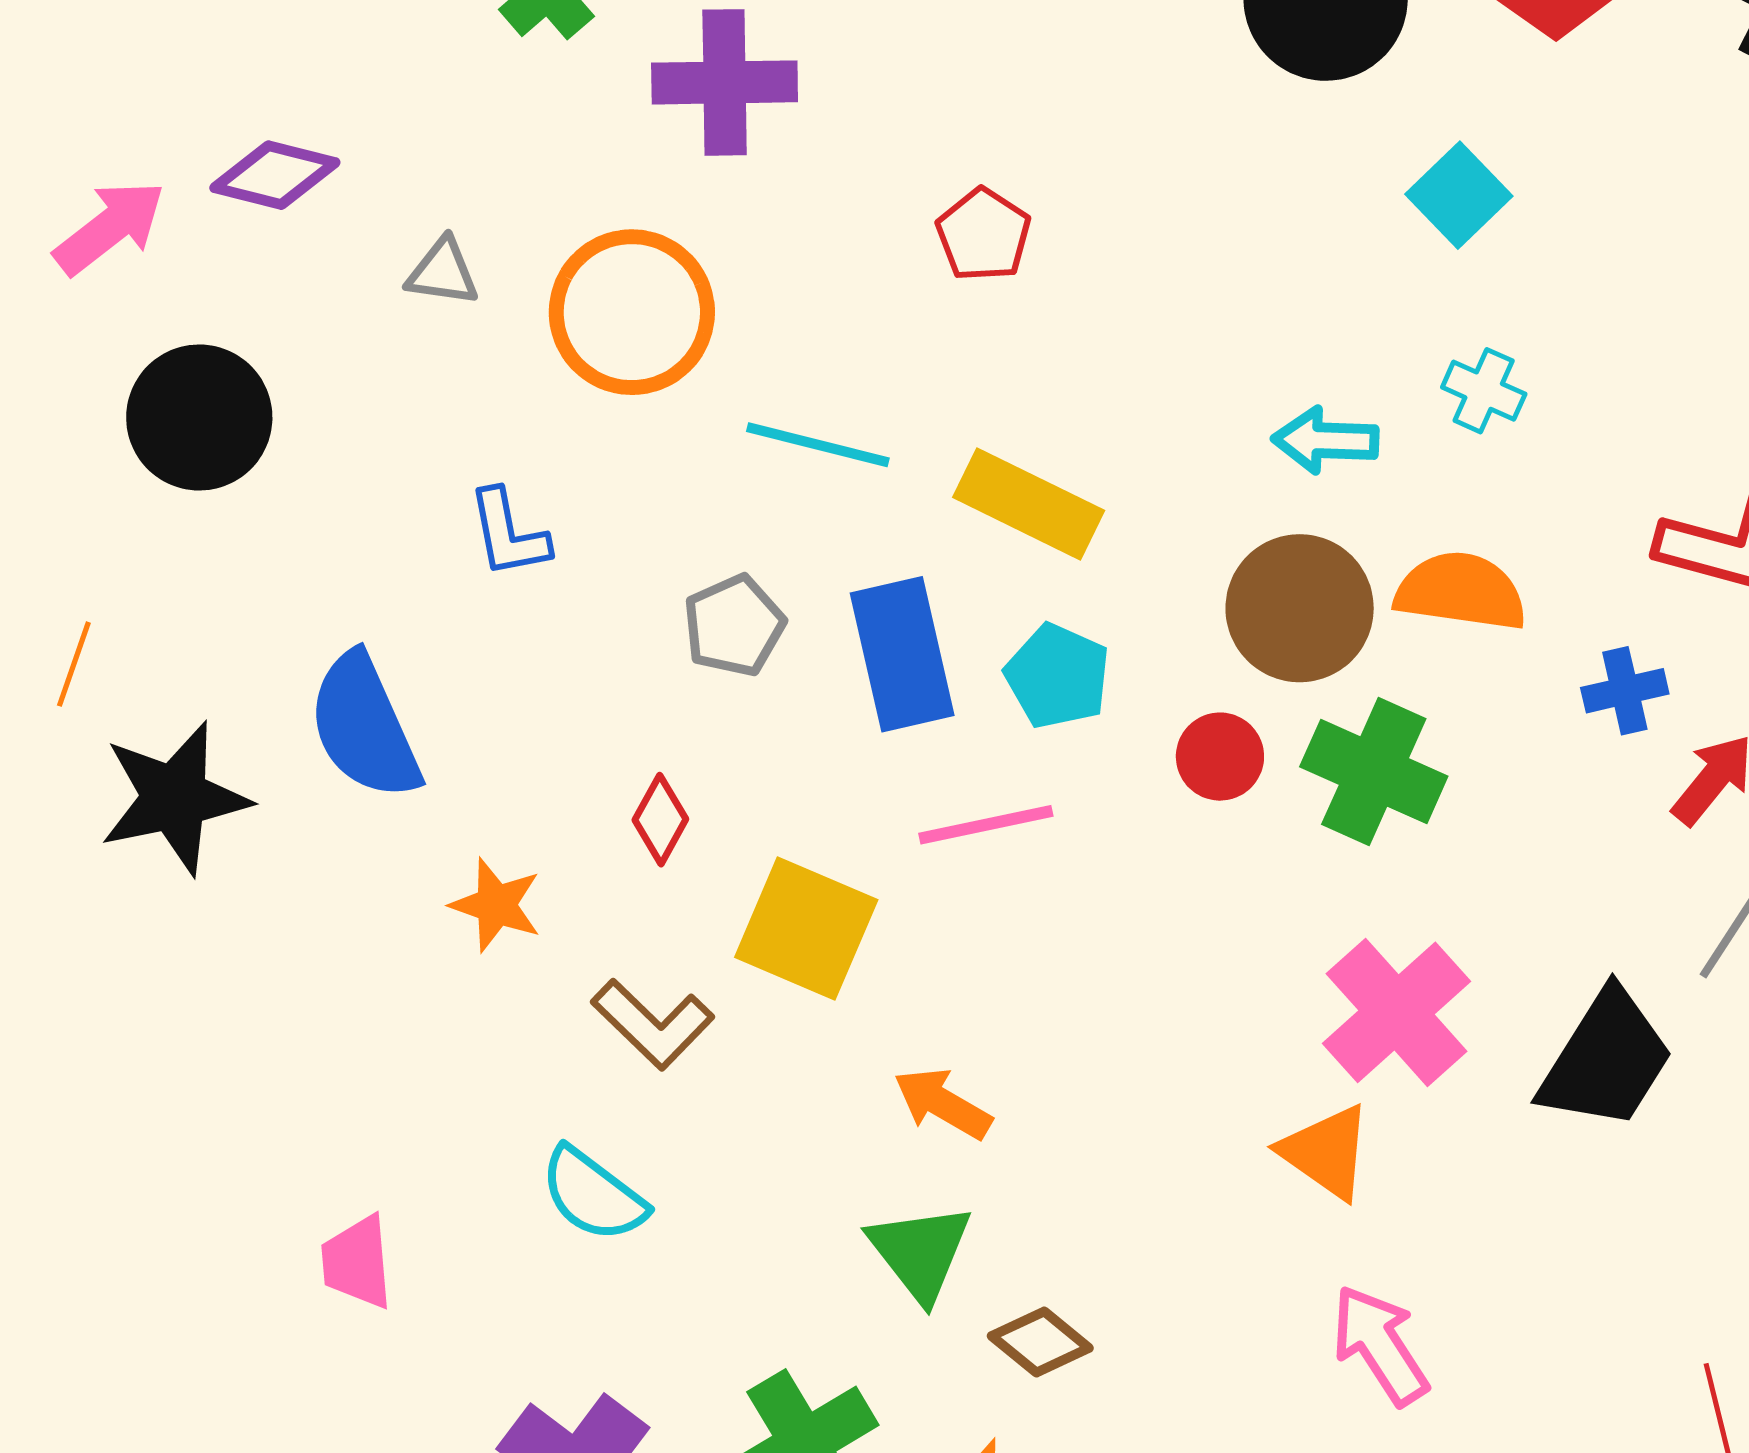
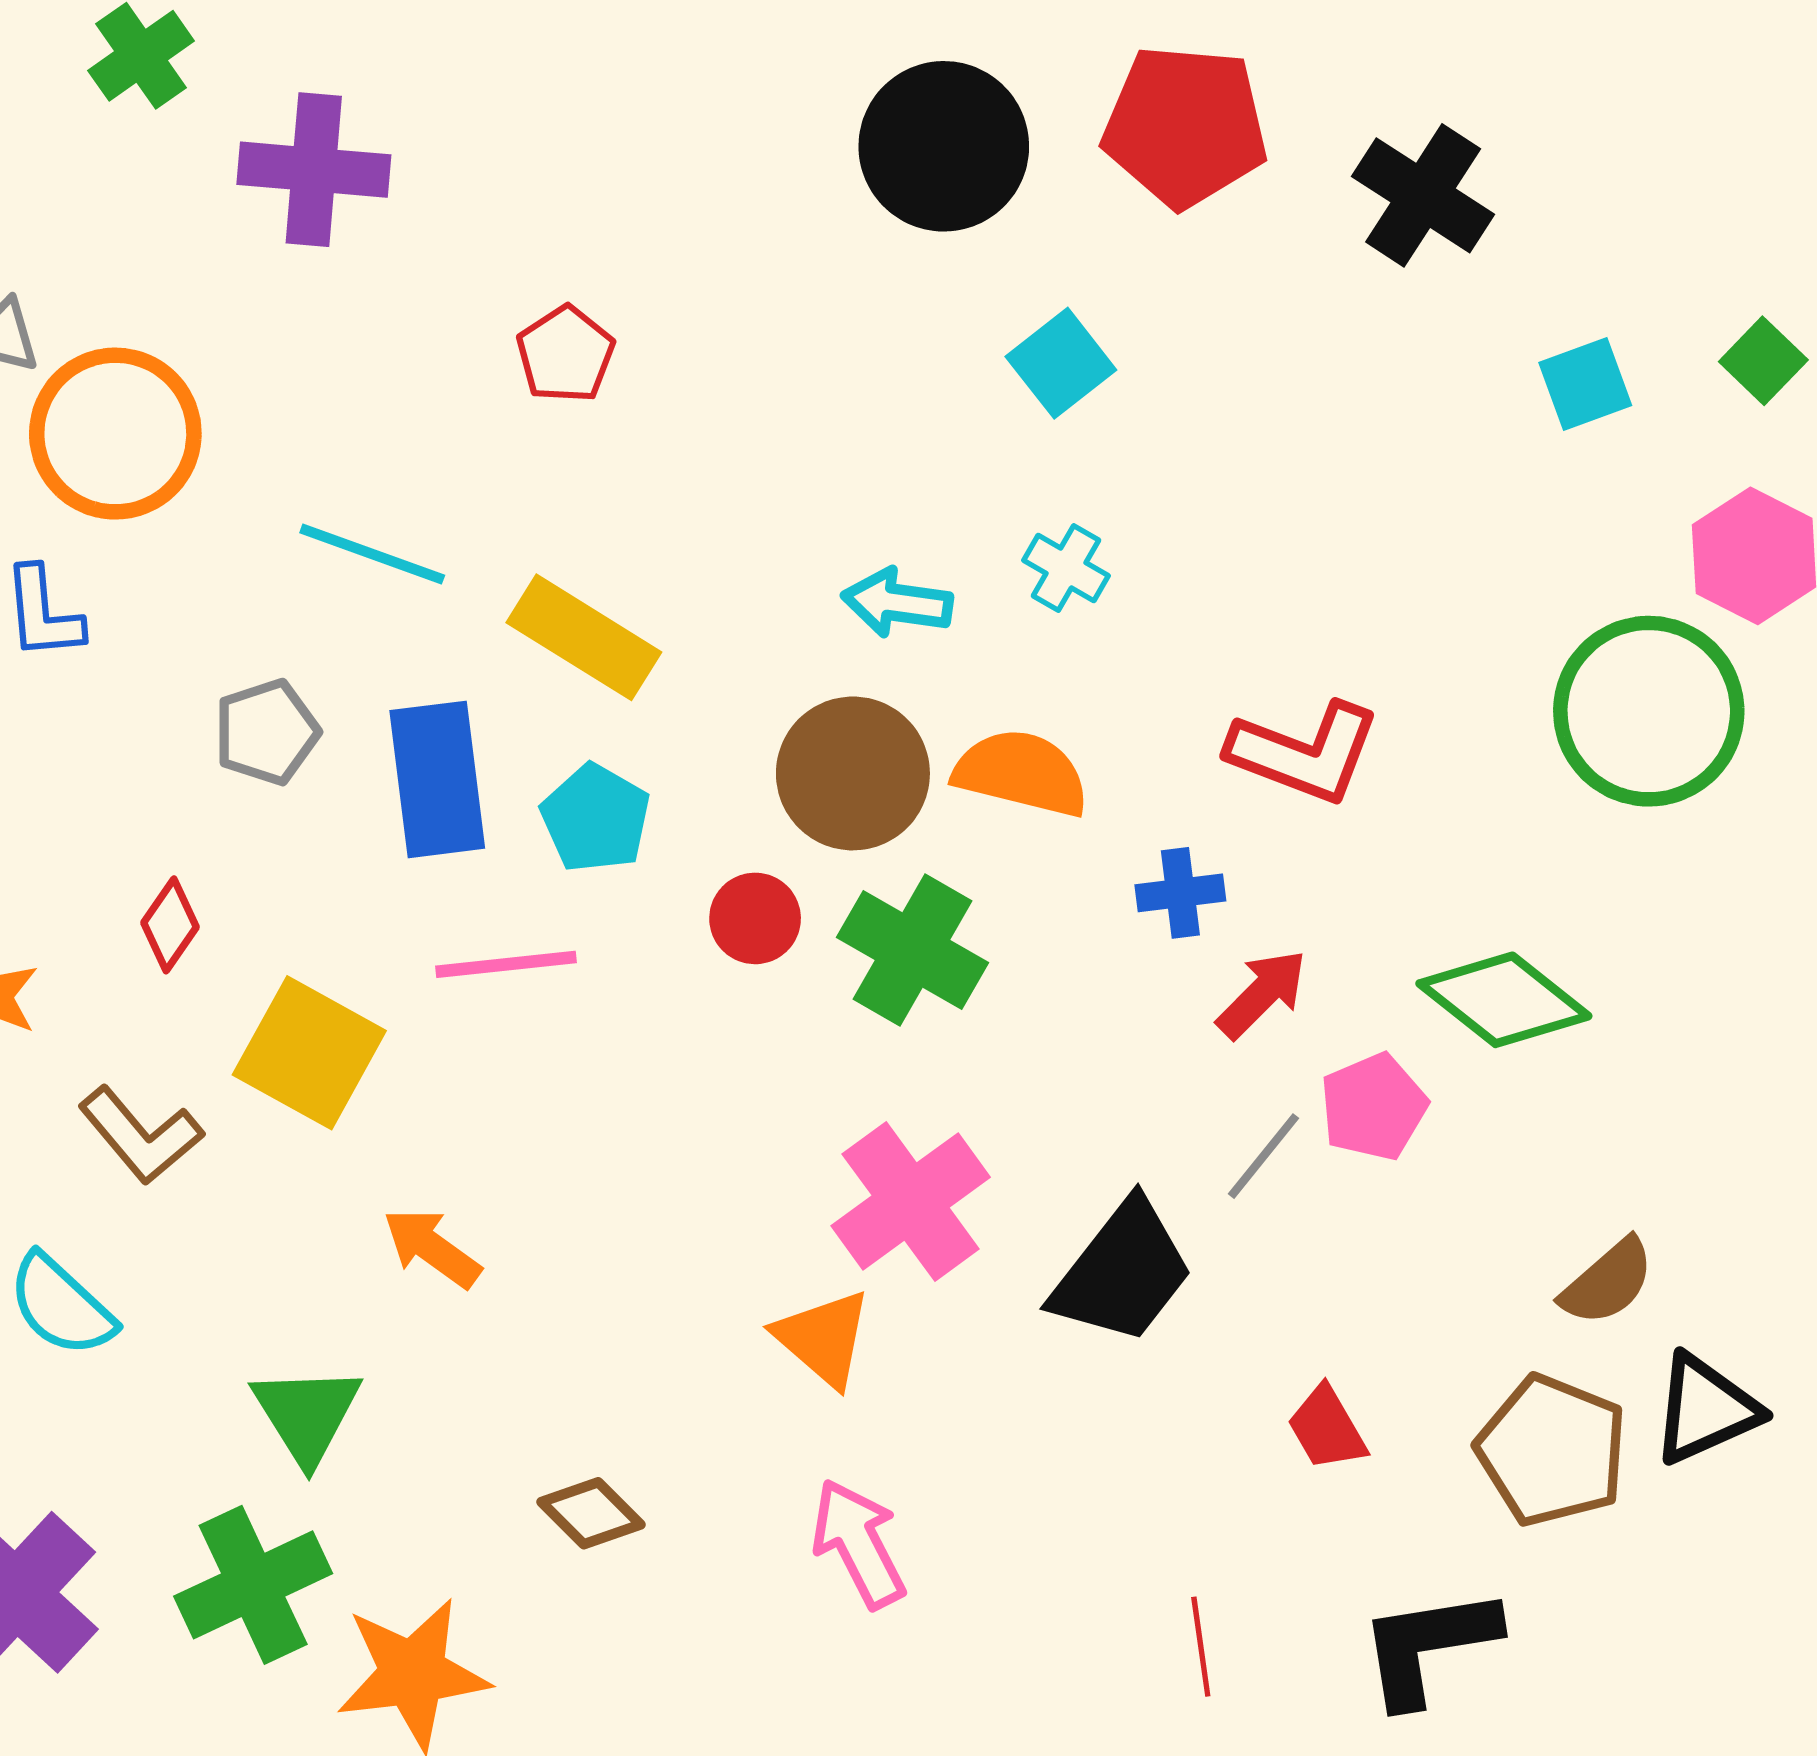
orange circle: (632, 312) -> (115, 434), moved
green triangle: (920, 1252) -> (307, 1414), moved
brown diamond: (1040, 1342) -> (591, 1513), moved

